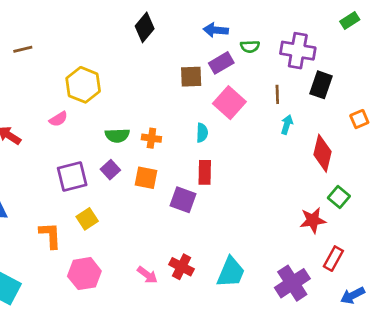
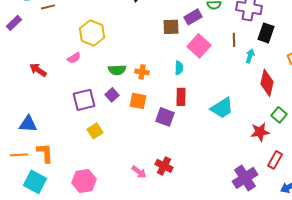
cyan arrow: (287, 124) -> (250, 56), moved
orange L-shape: (50, 235) -> (45, 153), moved
cyan trapezoid: (231, 272) -> (222, 108), moved, turned 35
pink hexagon: (84, 274) -> (84, 181), moved

